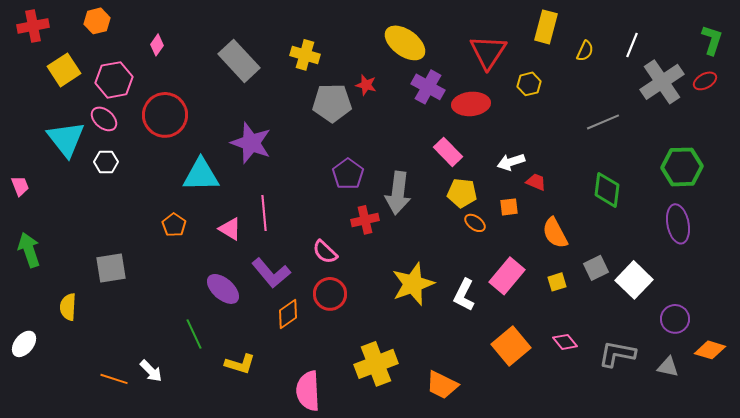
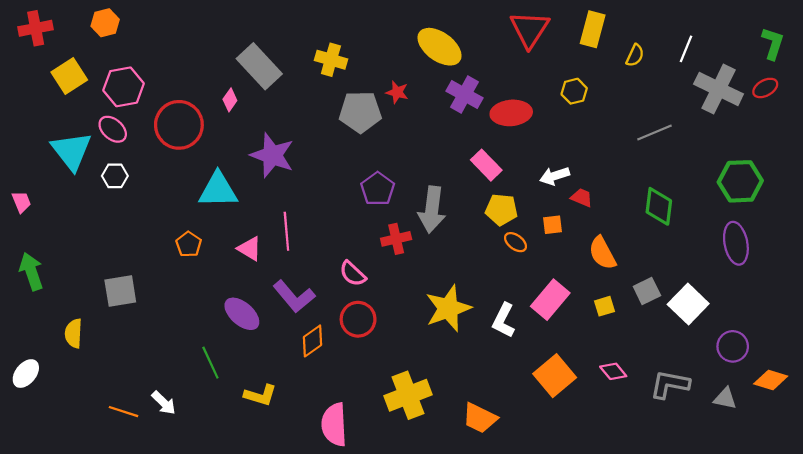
pink diamond: (157, 45) -> (230, 100), moved
red triangle: (488, 52) -> (530, 29), moved
gray cross: (662, 82) -> (719, 89), turned -30

